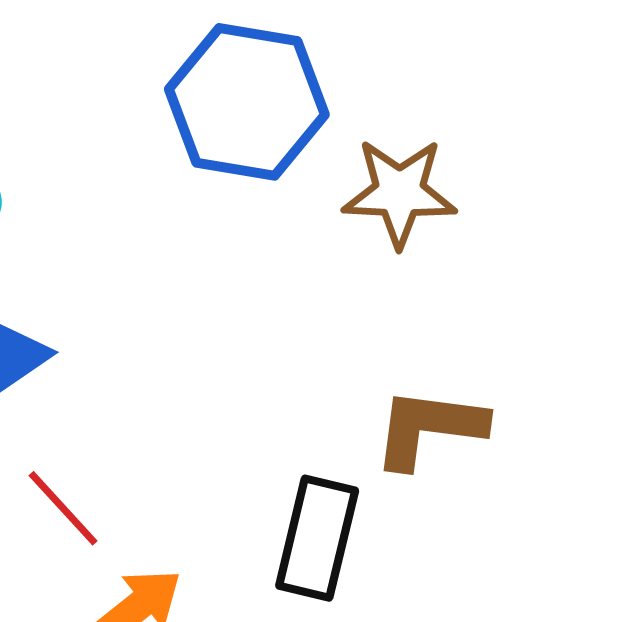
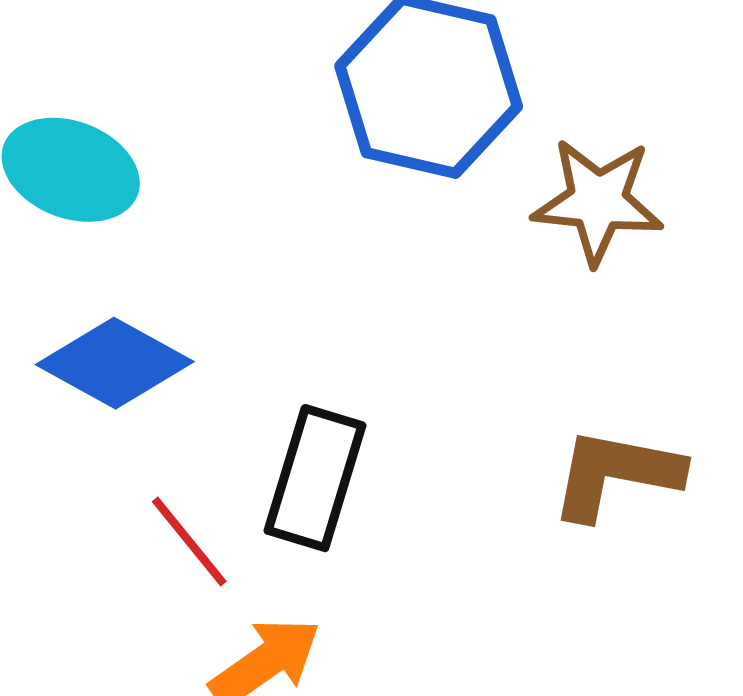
black rectangle: (317, 538) -> (315, 478), moved

